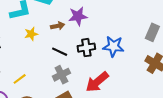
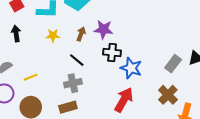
brown arrow: (58, 26) -> (81, 34), turned -72
black cross: (86, 48) -> (112, 53), moved
red arrow: (97, 82) -> (124, 100), moved, turned 145

